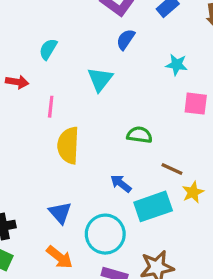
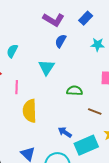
cyan star: (177, 65) -> (98, 45), moved
green semicircle: (139, 135) -> (75, 91), moved
brown line: (172, 169) -> (95, 112), moved

